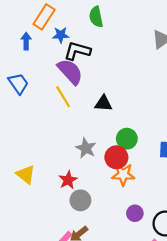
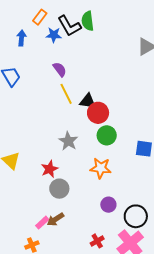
orange rectangle: (44, 17) -> (40, 17), size x0.7
black L-shape: (77, 51) -> (69, 26), moved, turned -140
purple semicircle: (70, 72) -> (60, 69), size x0.6
yellow line: (63, 97) -> (66, 94), moved
red circle: (116, 157) -> (98, 113), moved

